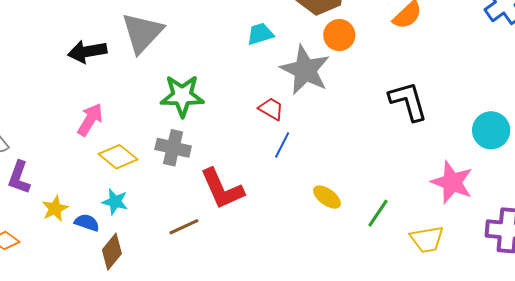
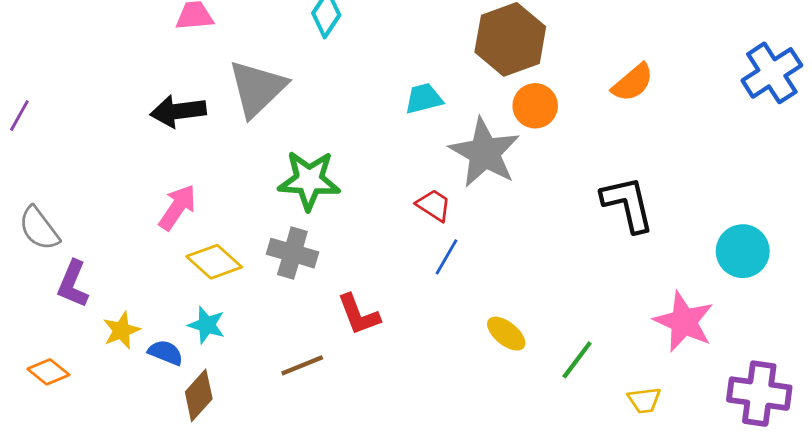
red L-shape: (222, 189) -> (359, 315), size x0.7
yellow trapezoid: (427, 239) -> (644, 400), size x0.7

